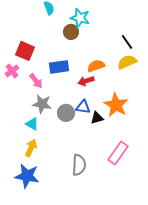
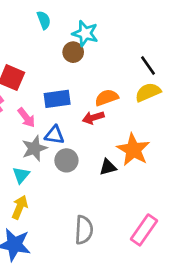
gray star: (42, 104) -> (34, 148), turned -30
blue triangle: (83, 107) -> (54, 135), moved
cyan triangle: (32, 124) -> (21, 175), turned 40
pink rectangle: (118, 153) -> (144, 230), moved

